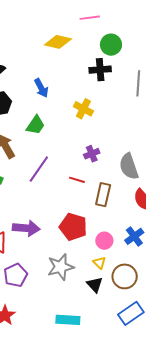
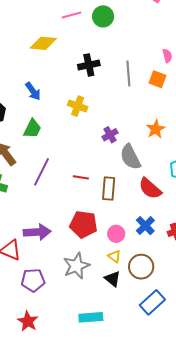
green circle: (111, 45) -> (103, 16), moved
purple cross: (92, 154) -> (110, 135), moved
purple pentagon: (16, 275) -> (33, 280), turned 30

